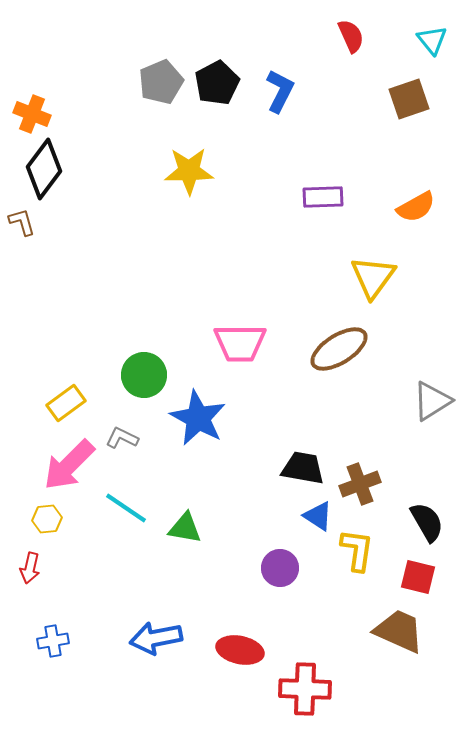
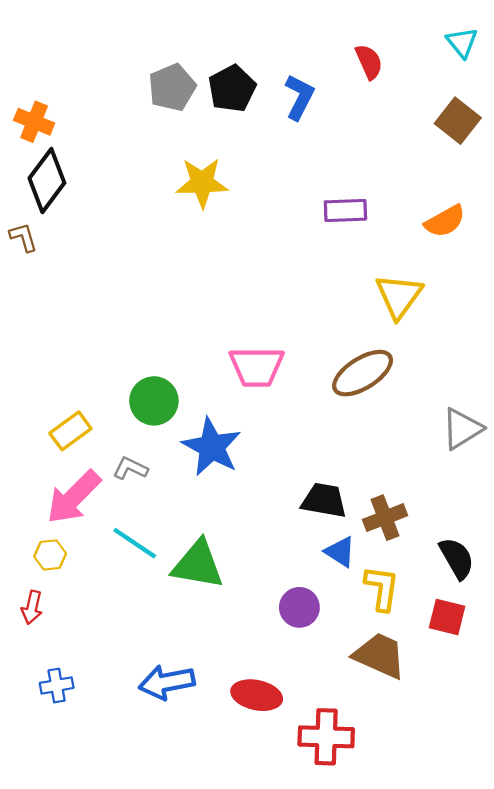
red semicircle: (351, 36) -> (369, 62), moved
brown square: (409, 99) -> (458, 121), moved, turned -33
green triangle: (185, 528) -> (198, 565), size x1.5
brown trapezoid: (399, 631) -> (380, 656), moved

